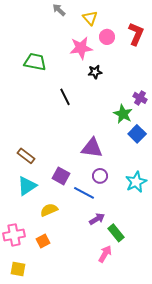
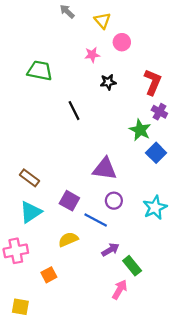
red L-shape: (136, 34) -> (153, 82), moved
pink star: (81, 48) -> (92, 55), size x0.6
yellow semicircle: (49, 210) -> (68, 239), moved
pink cross: (14, 235) -> (16, 251), moved

